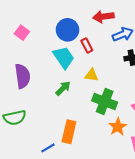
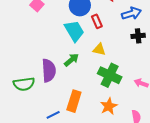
purple semicircle: (23, 76) -> (49, 70), moved
orange star: (118, 127) -> (109, 106), moved

